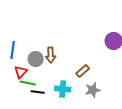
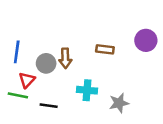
brown rectangle: (83, 71) -> (105, 49), moved, turned 48
green line: (28, 83) -> (18, 95), moved
cyan cross: (63, 89) -> (87, 90), moved

